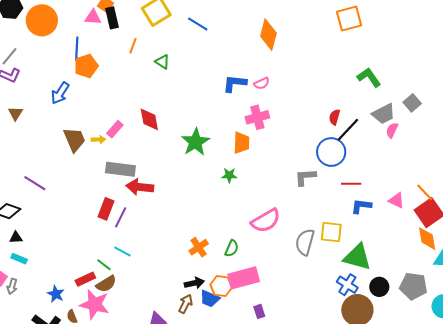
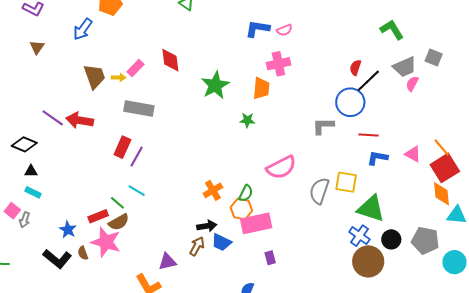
gray square: (412, 103) -> (434, 57), turned -30
red arrow: (140, 187) -> (80, 120), moved
orange hexagon: (221, 286) -> (241, 209), moved

